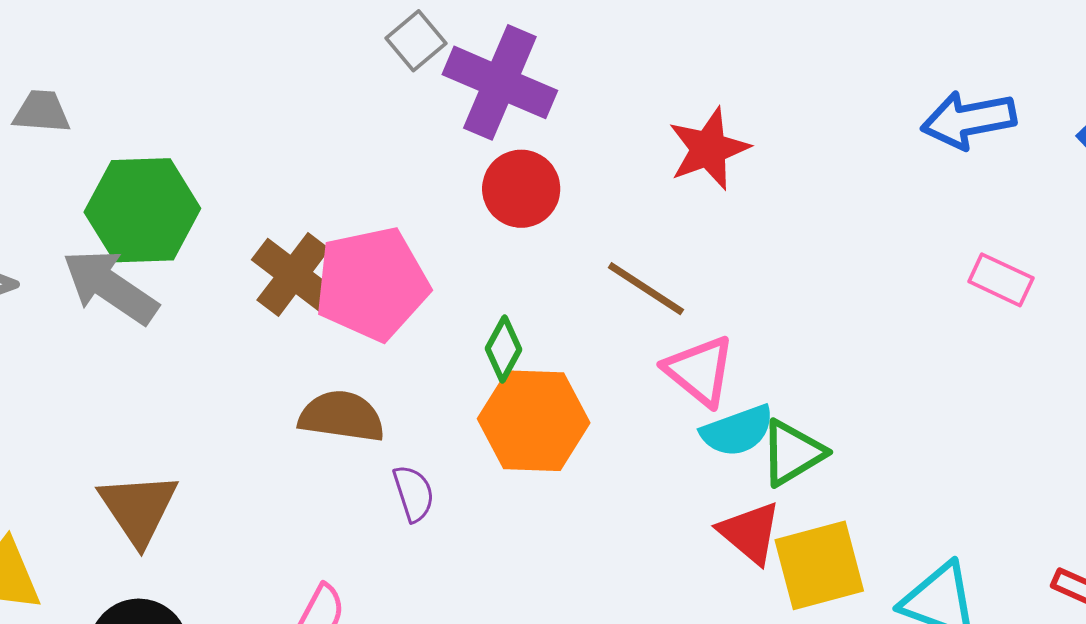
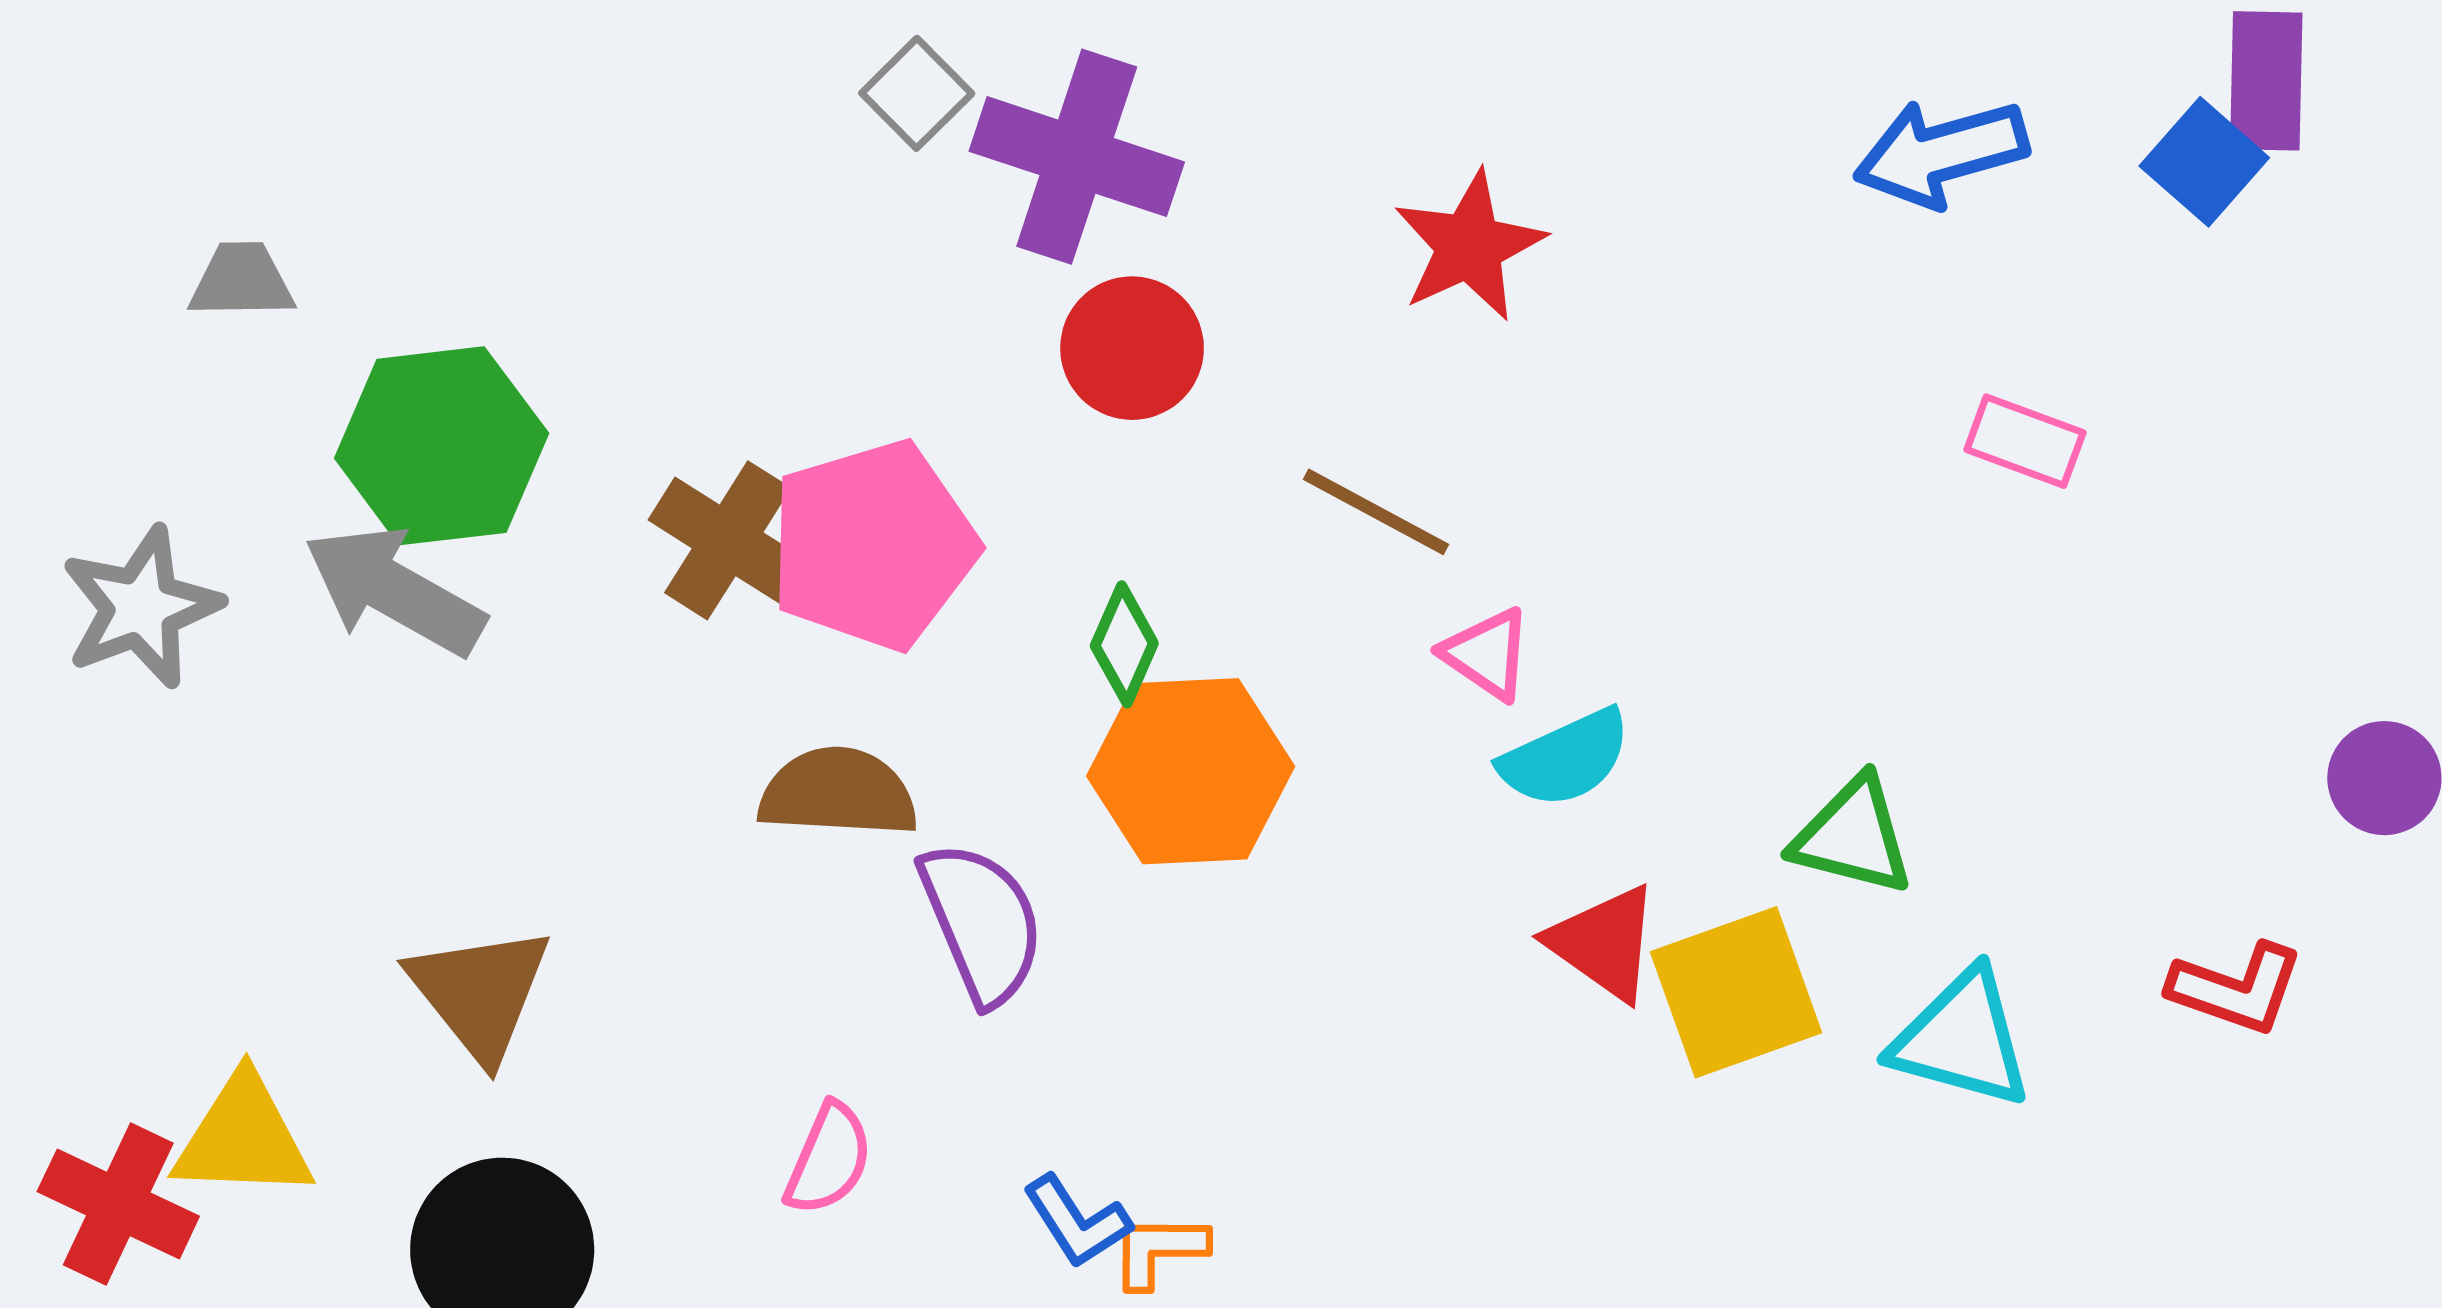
pink triangle: (700, 371) -> (1487, 654), size x0.7
green triangle: (792, 453) -> (1853, 836), moved, turned 50
purple semicircle: (414, 493) -> (982, 923), size x1.6

